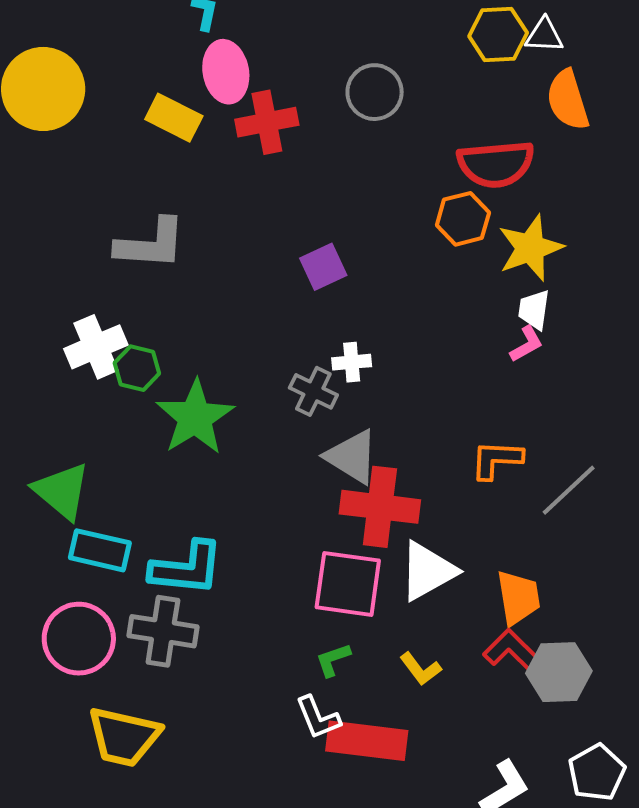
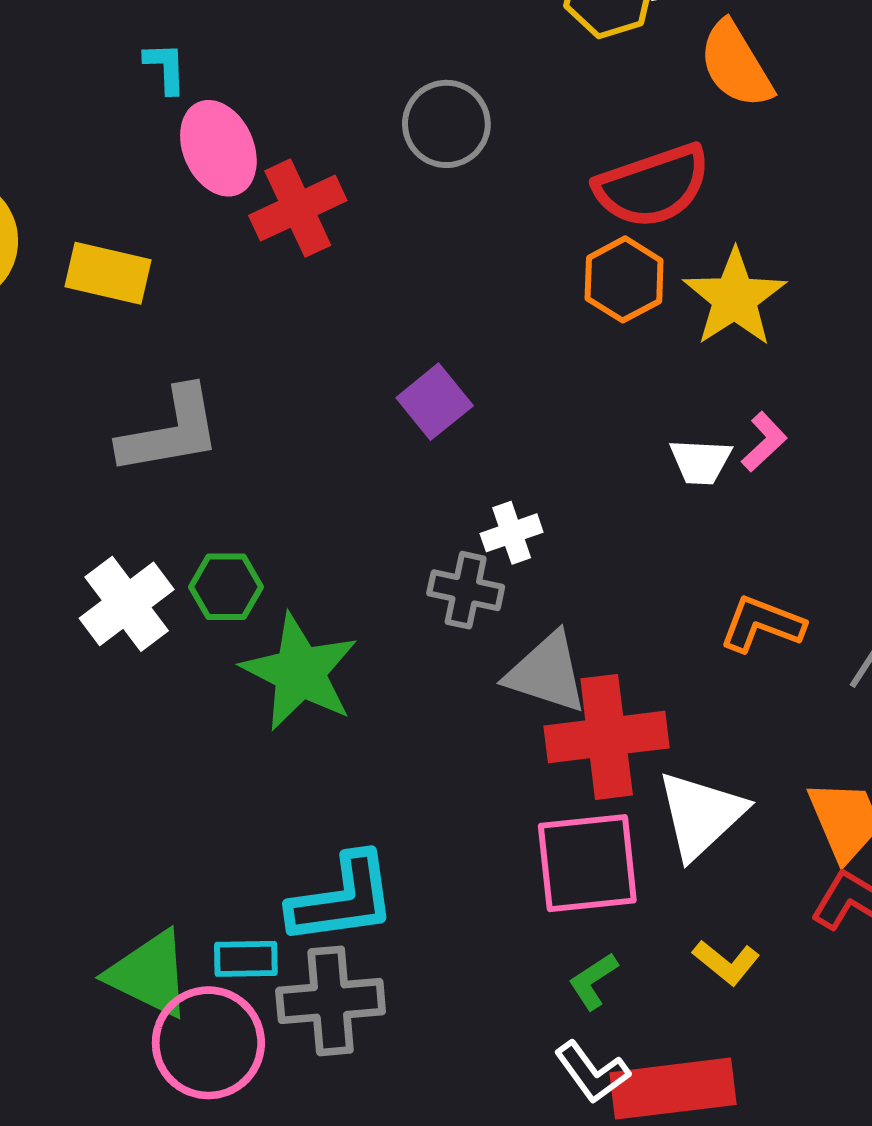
yellow rectangle: (174, 118) -> (108, 273), moved
white trapezoid: (534, 310) -> (701, 462), moved, turned -81
green hexagon: (137, 368) -> (226, 587), moved
orange L-shape: (496, 460) -> (762, 624), turned 32
green triangle: (62, 491) -> (149, 974), moved
cyan rectangle: (100, 550) -> (246, 959), moved, size x0.7

